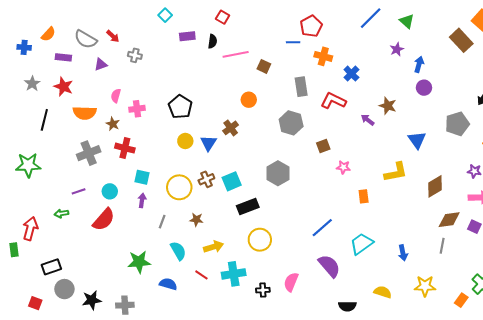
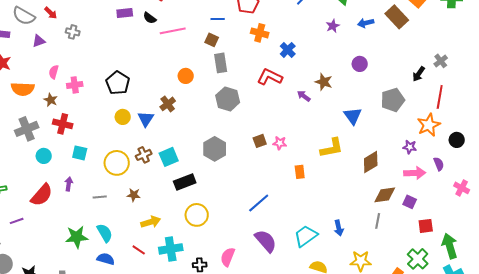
black semicircle: (212, 41) -> (150, 18), turned 120
blue line: (293, 42) -> (218, 19), moved
blue arrow: (419, 64) -> (366, 23), moved, turned -119
brown square: (264, 66) -> (212, 40), moved
gray rectangle: (301, 87) -> (221, 63), moved
brown square: (323, 146) -> (260, 141), moved
purple line: (79, 191) -> (17, 221), moved
cyan circle: (110, 191) -> (44, 156), moved
purple arrow: (142, 200) -> (69, 184), moved
gray line: (162, 222) -> (100, 197), turned 64
cyan trapezoid: (362, 244) -> (306, 236), moved
cyan semicircle: (178, 251) -> (105, 233), moved

